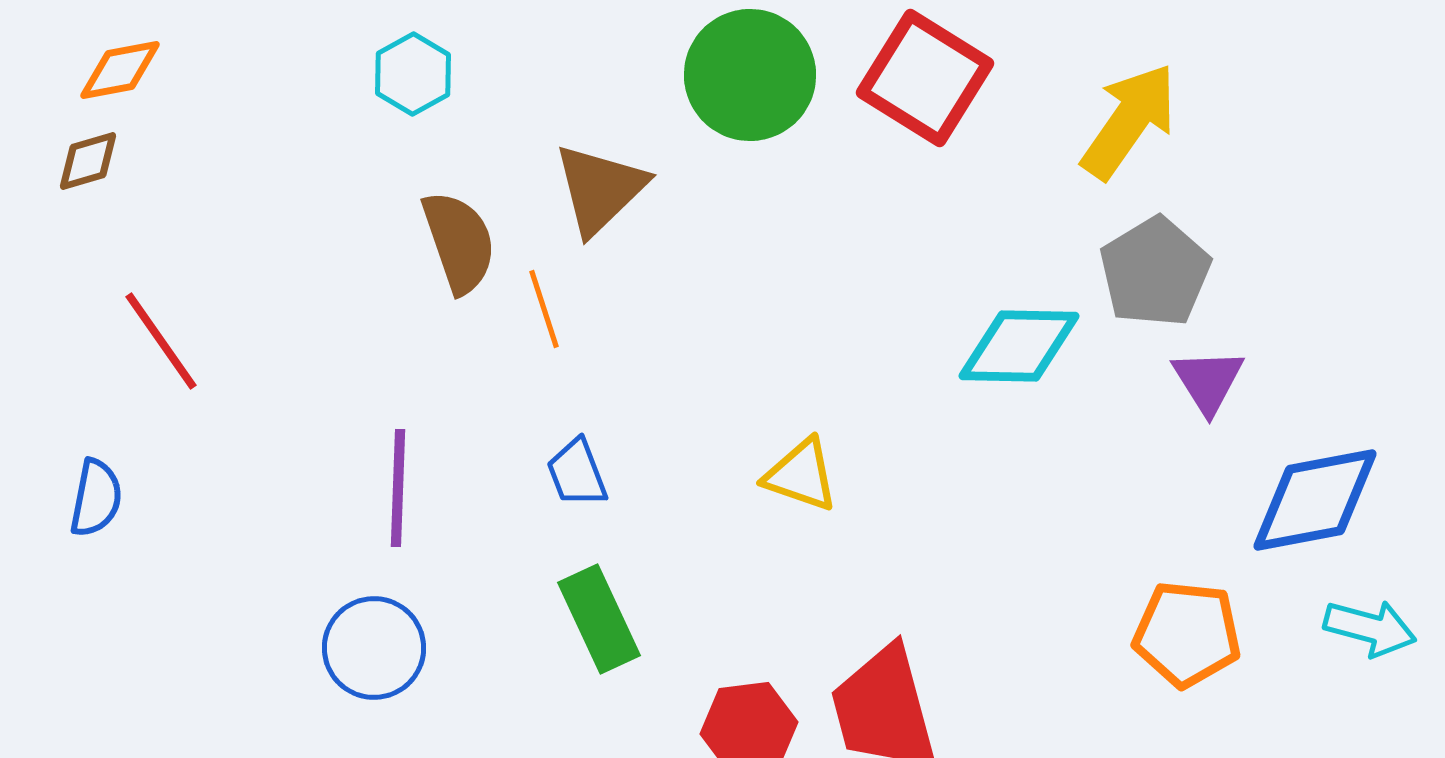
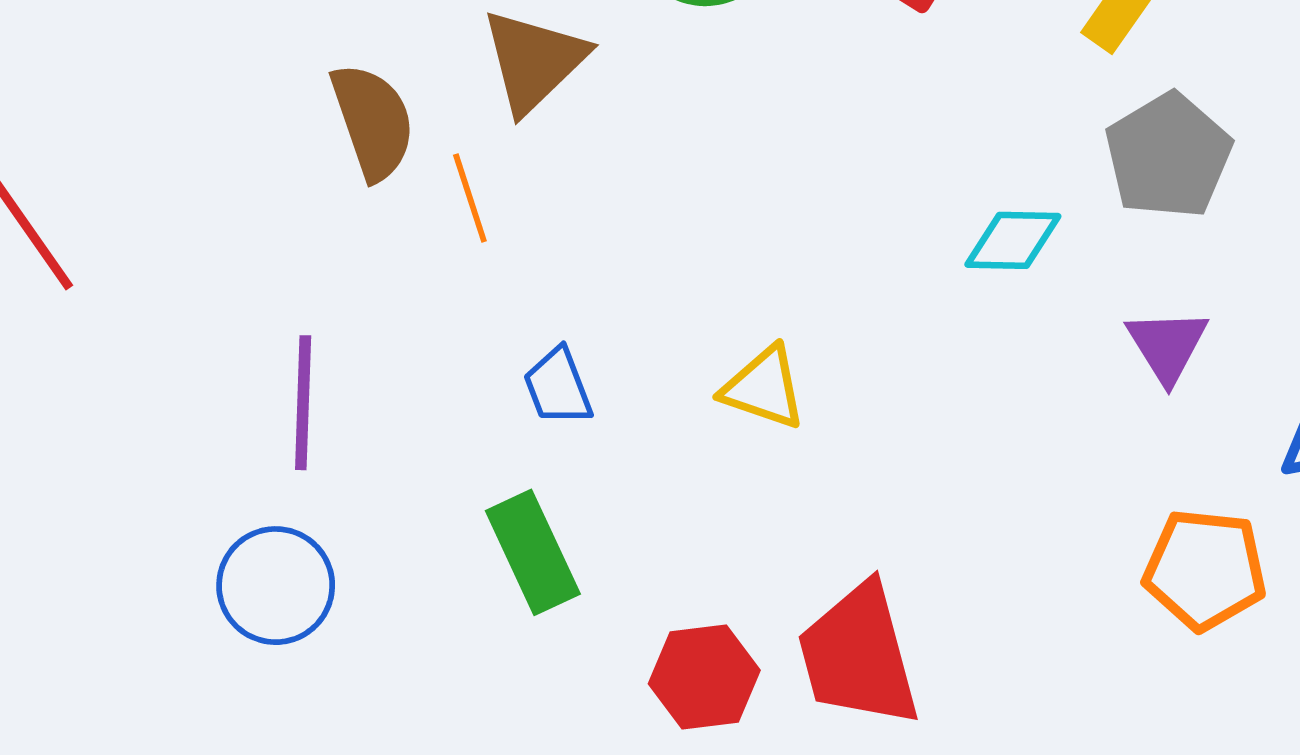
cyan diamond: (1019, 346) -> (1013, 240), size x0.7
purple triangle: (1208, 381) -> (1167, 346), moved
blue trapezoid: (577, 473) -> (558, 387), moved

